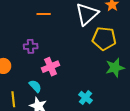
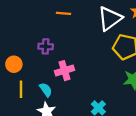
yellow line: (13, 99) -> (21, 89), moved

